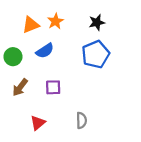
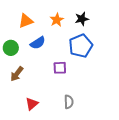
orange star: (55, 21) -> (57, 20), moved
purple square: (53, 87) -> (60, 68), moved

